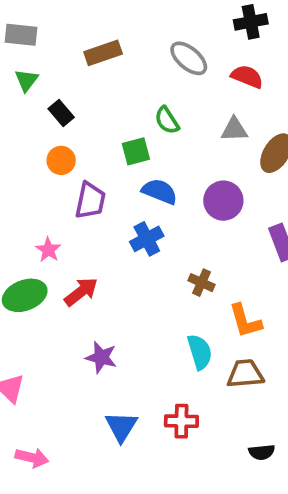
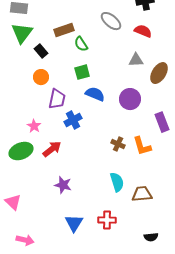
brown rectangle: (103, 53) -> (64, 30), moved
green triangle: (26, 80) -> (22, 33), size x1.6
green semicircle: (167, 120) -> (81, 44), moved
blue cross: (147, 239) -> (73, 120), moved
orange L-shape: (245, 321) -> (142, 146), moved

